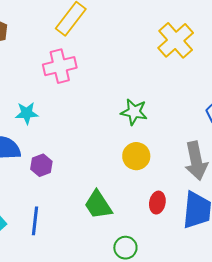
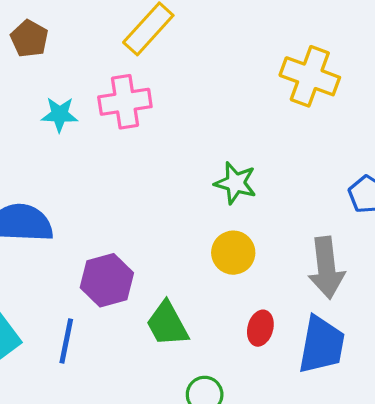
yellow cross: (176, 40) -> (310, 76), turned -33
cyan star: (27, 113) -> (60, 114), moved
purple hexagon: (41, 165) -> (107, 280), moved, size x1.5

